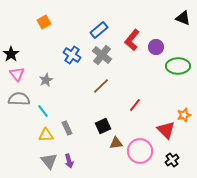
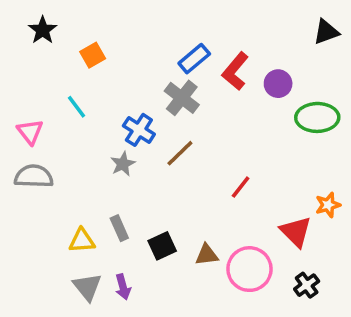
black triangle: (183, 18) -> (326, 32), turned -42
orange square: (44, 22) -> (93, 55), moved
blue rectangle: (99, 30) -> (194, 59), moved
black star: (11, 54) -> (43, 30), moved
blue cross: (72, 55) -> (139, 130), moved
gray star: (46, 80) -> (123, 164), moved
cyan line: (43, 111) -> (77, 107), moved
black square: (103, 126) -> (162, 246), moved

